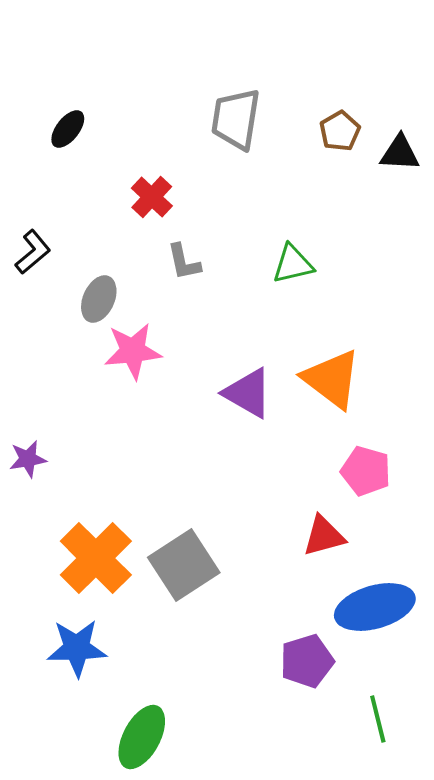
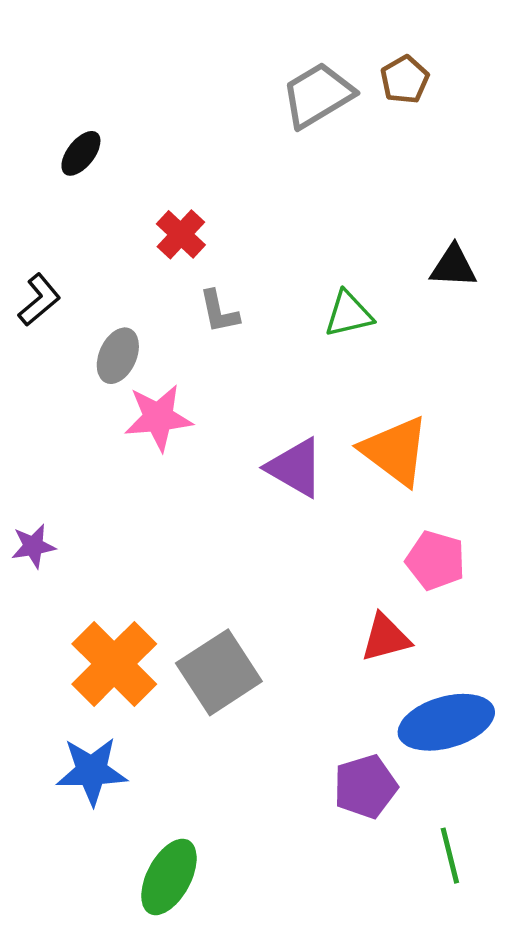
gray trapezoid: (236, 119) -> (318, 95), moved, turned 50
brown pentagon: (340, 131) -> (405, 80), moved
black triangle: (400, 153) -> (453, 266), moved

